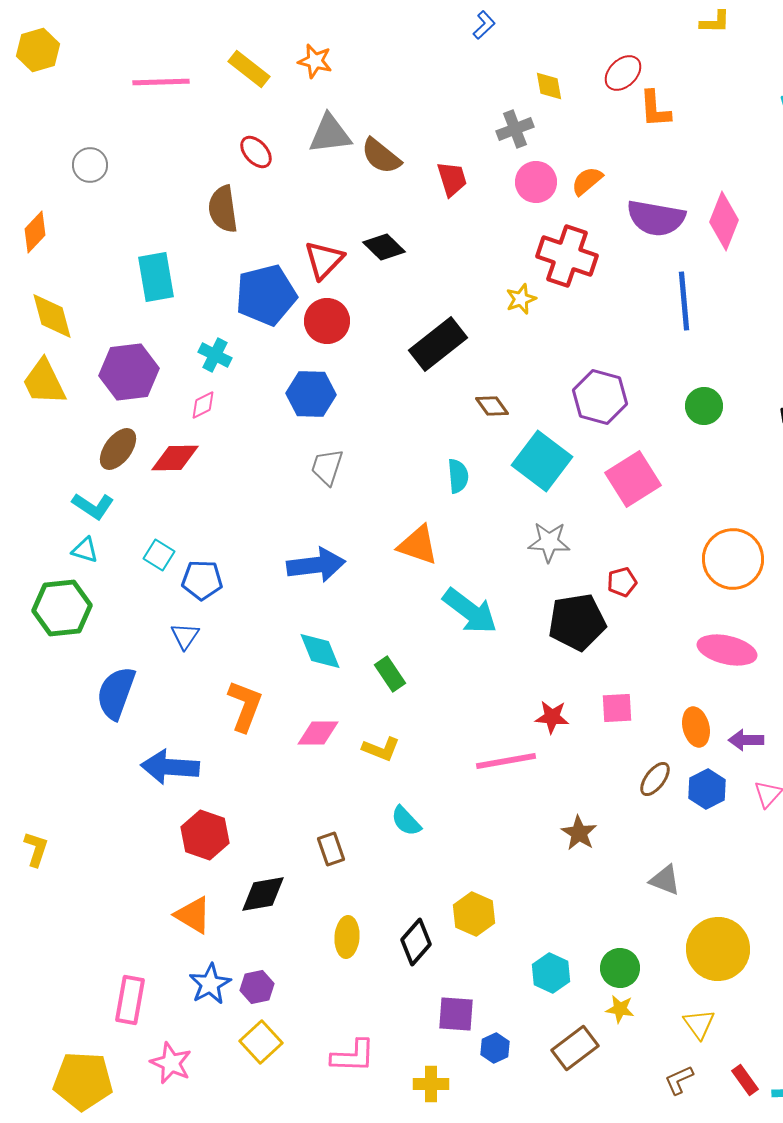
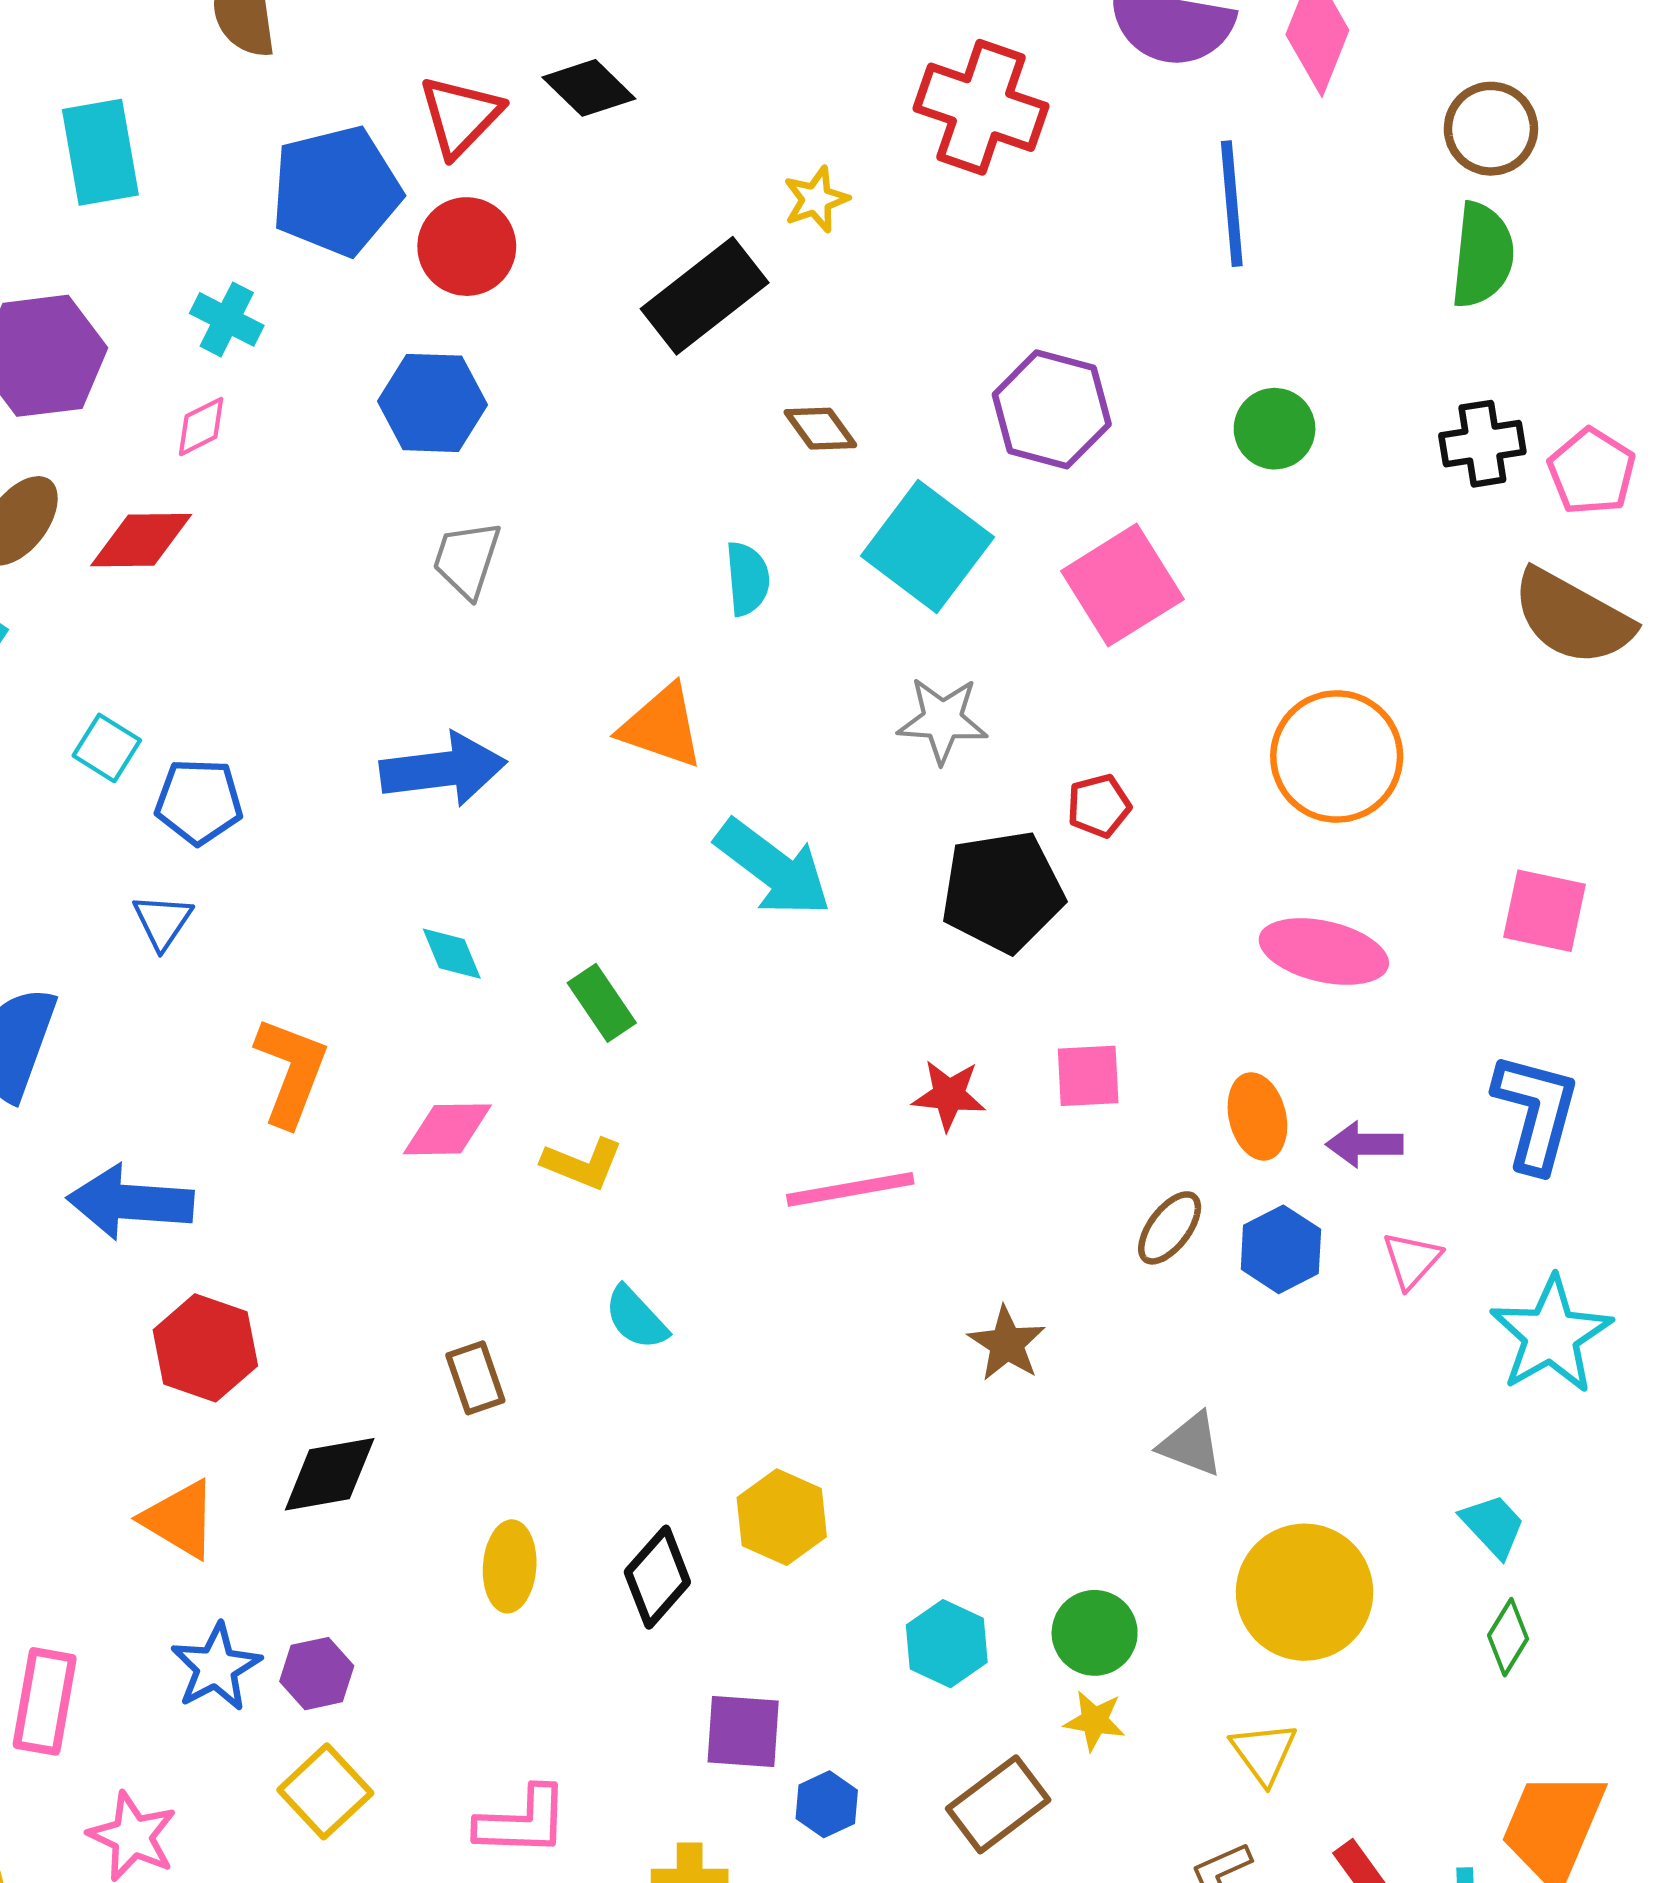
yellow star: (521, 299) -> (816, 199), moved
cyan diamond: (320, 651) -> (452, 954), size x0.7

